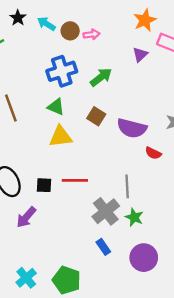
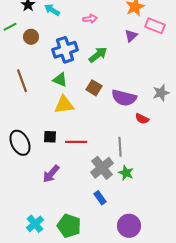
brown circle: (70, 31) -> (31, 37), moved
black square: (44, 185) -> (50, 137), moved
purple arrow: (26, 217) -> (51, 174), moved
purple circle: (144, 258) -> (129, 226), moved

